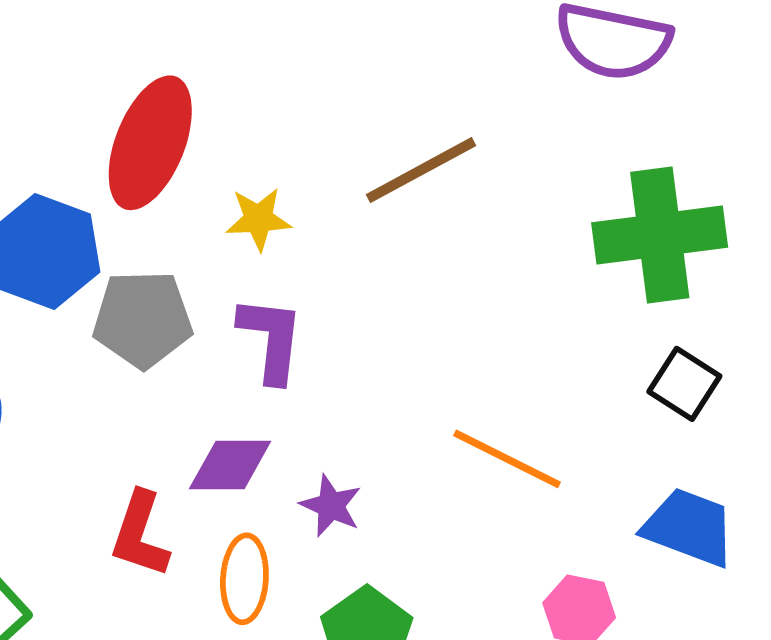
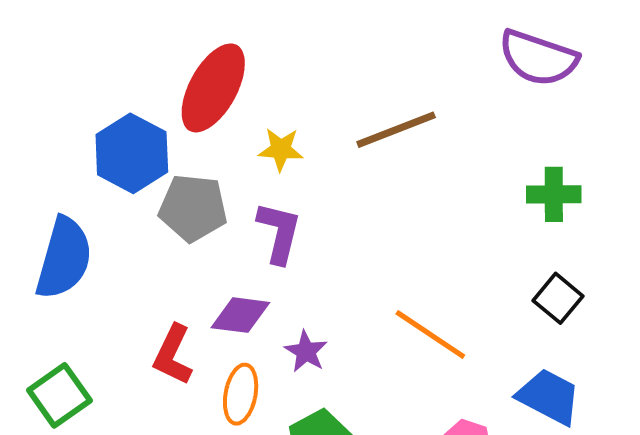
green cross: (660, 235) -> (554, 194), size x0.6

